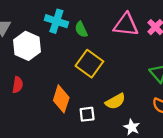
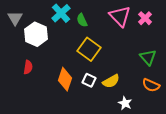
cyan cross: (56, 21) -> (61, 13), turned 30
pink triangle: (126, 25) -> (120, 16), turned 40
white square: (87, 114) -> (89, 80), moved, turned 32

